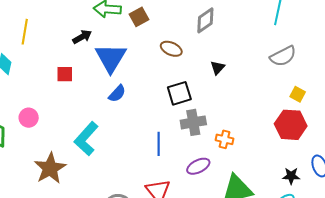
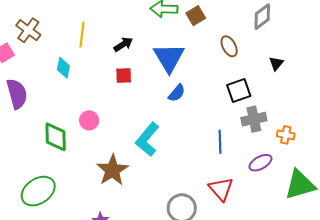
black arrow: (82, 37) -> (123, 44), moved
brown ellipse: (171, 49) -> (229, 46), turned 40

